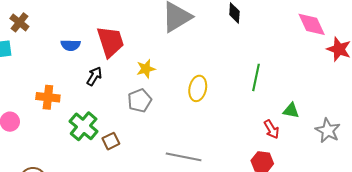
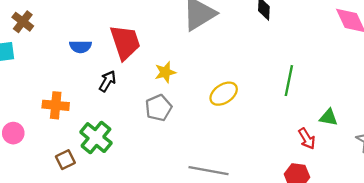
yellow ellipse: (198, 88) -> (224, 94), turned 45
brown square: (111, 141) -> (65, 160), moved

